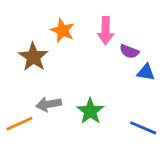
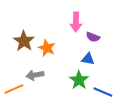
orange star: (63, 31) -> (47, 48), moved
blue triangle: (146, 72) -> (88, 59), moved
green star: (90, 111) -> (79, 80), moved

